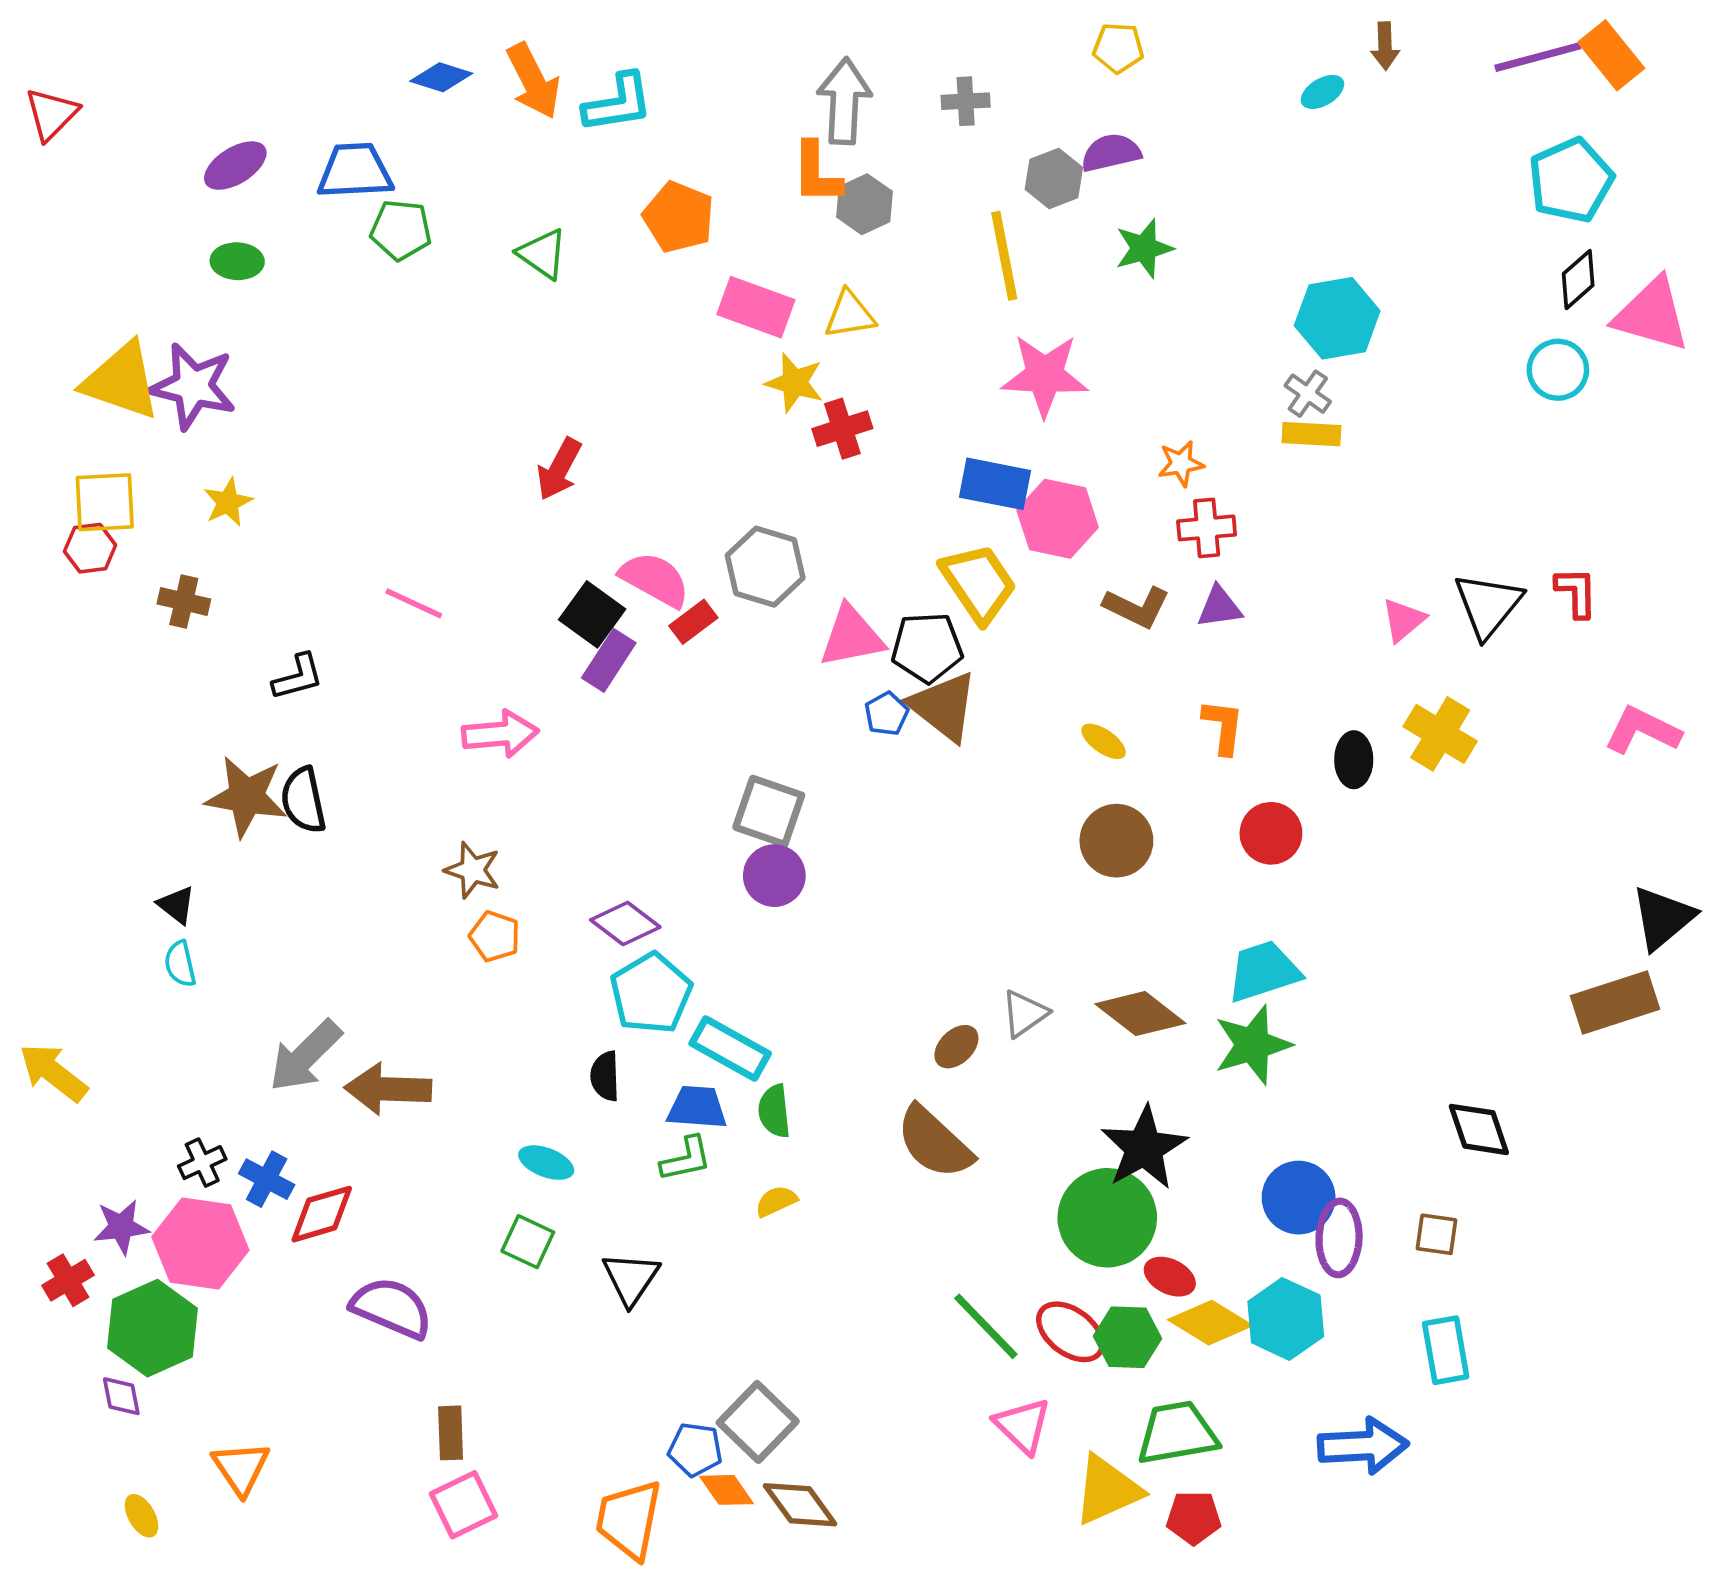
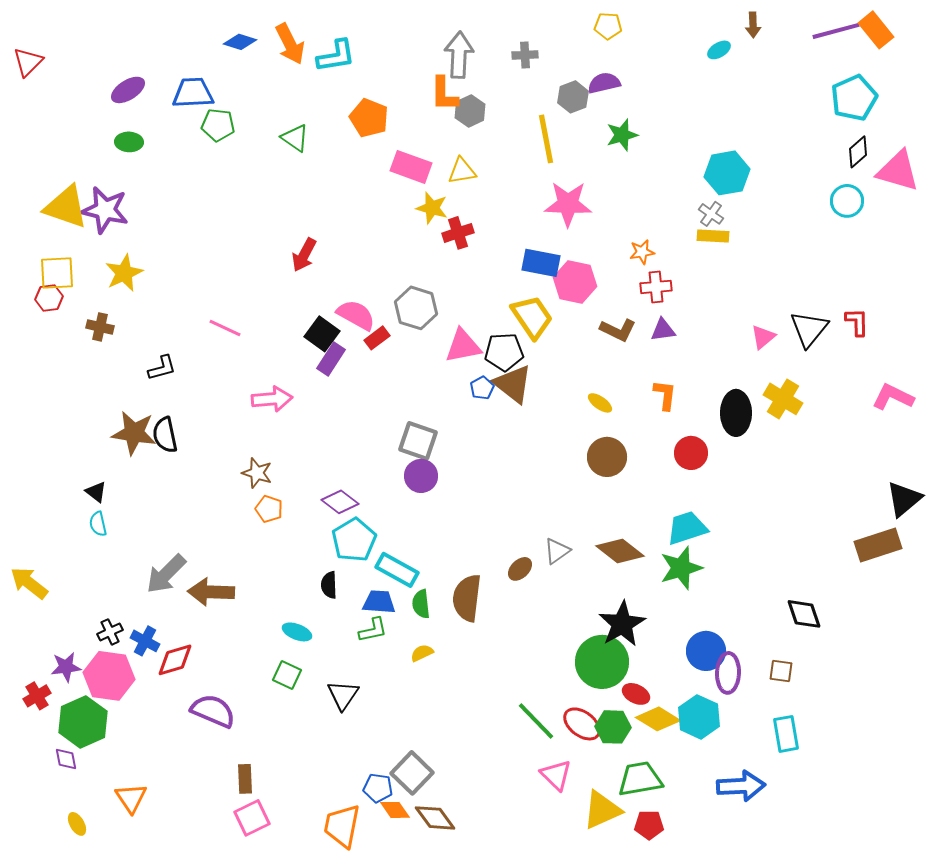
yellow star: (228, 502) -> (124, 273), size x1.4
black ellipse: (1354, 760) -> (736, 413), size x1.5
brown semicircle: (934, 1142) -> (467, 598), moved, turned 54

